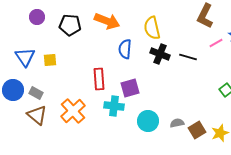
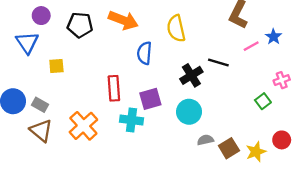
black cross: (160, 54) -> (191, 75), moved, turned 36
blue triangle: (25, 57) -> (27, 43), moved
cyan circle: (148, 121) -> (189, 112), moved

